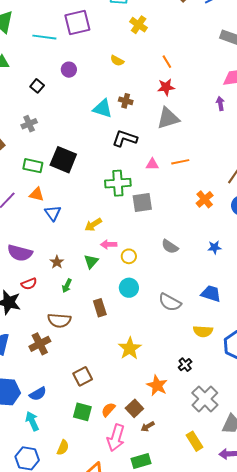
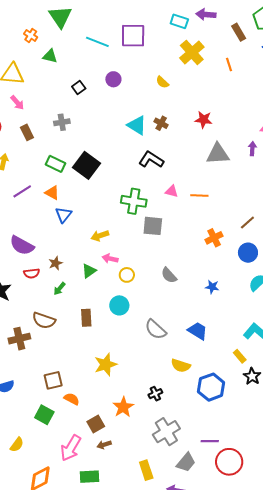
yellow cross: (139, 25) -> (192, 52), size x1.4
orange line: (167, 62) -> (229, 64), moved
gray triangle: (168, 118) -> (218, 154), moved
red semicircle: (29, 284) -> (32, 273), moved
orange semicircle: (108, 410) -> (72, 399), moved, turned 63

